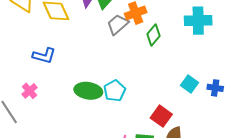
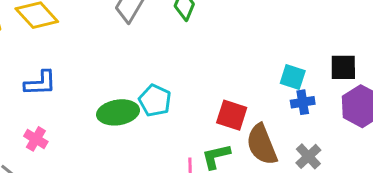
cyan square: (189, 84) -> (293, 77), moved
blue cross: (215, 88) -> (303, 102), moved

